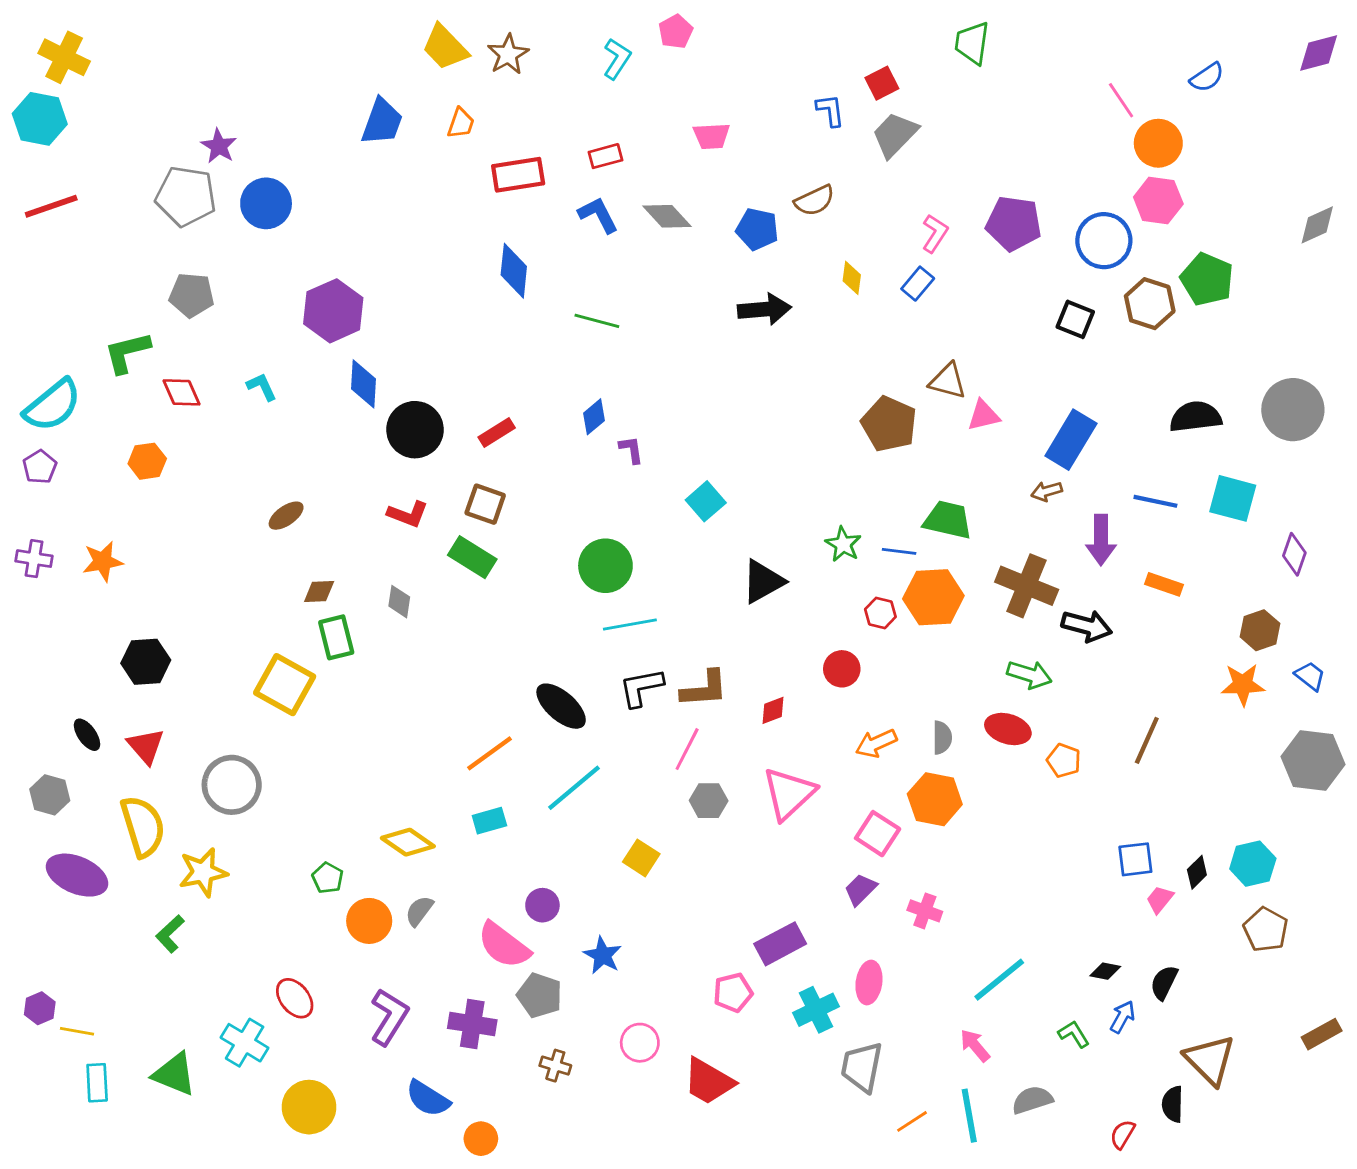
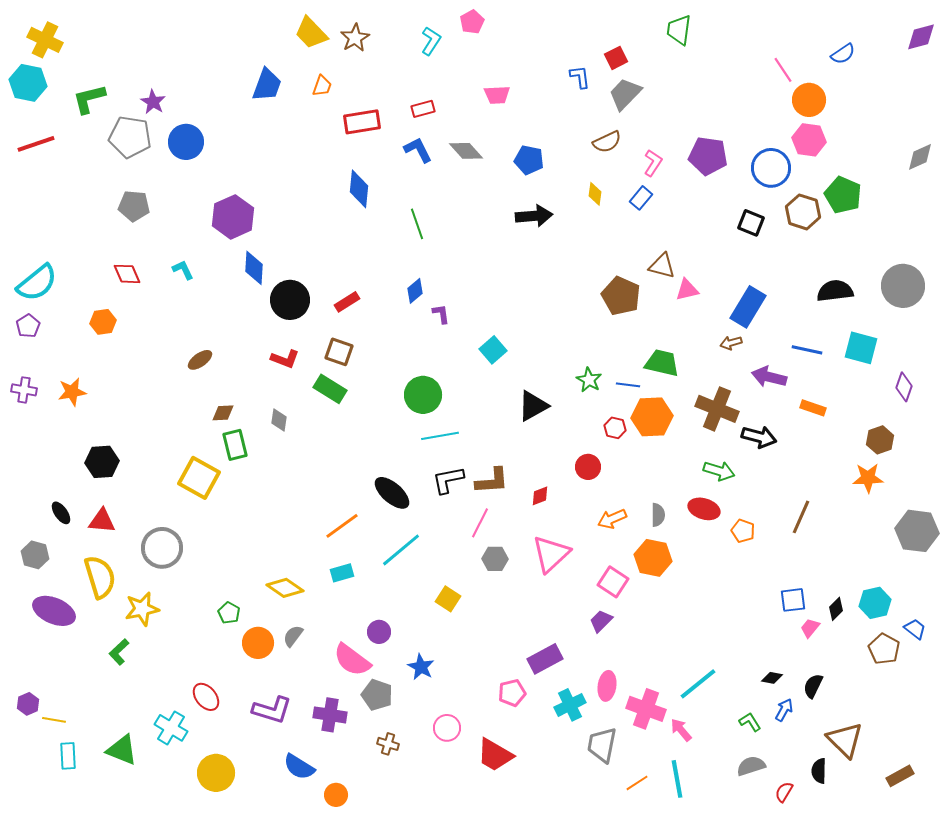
brown semicircle: (815, 201) -> (607, 142), moved
green line: (597, 321) -> (417, 224), turned 56
green L-shape: (127, 352) -> (89, 99), moved
purple arrow: (1101, 540) -> (769, 377), turned 104
blue trapezoid: (1310, 676) -> (915, 629), moved
red triangle: (146, 746) -> (102, 521), turned -44
pink cross: (925, 911) -> (646, 709), moved, size x1.6
purple L-shape: (389, 1017) -> (272, 710), turned 75
brown rectangle: (1322, 1034) -> (900, 776), moved
gray semicircle: (1032, 1100) -> (751, 766), moved

